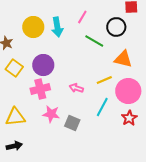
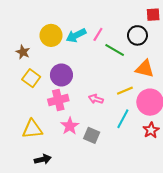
pink line: (82, 17) -> (98, 34), moved
cyan arrow: (57, 27) -> (76, 35), turned 72
pink star: (51, 114) -> (70, 126), turned 30
black arrow: (14, 146) -> (43, 159), moved

